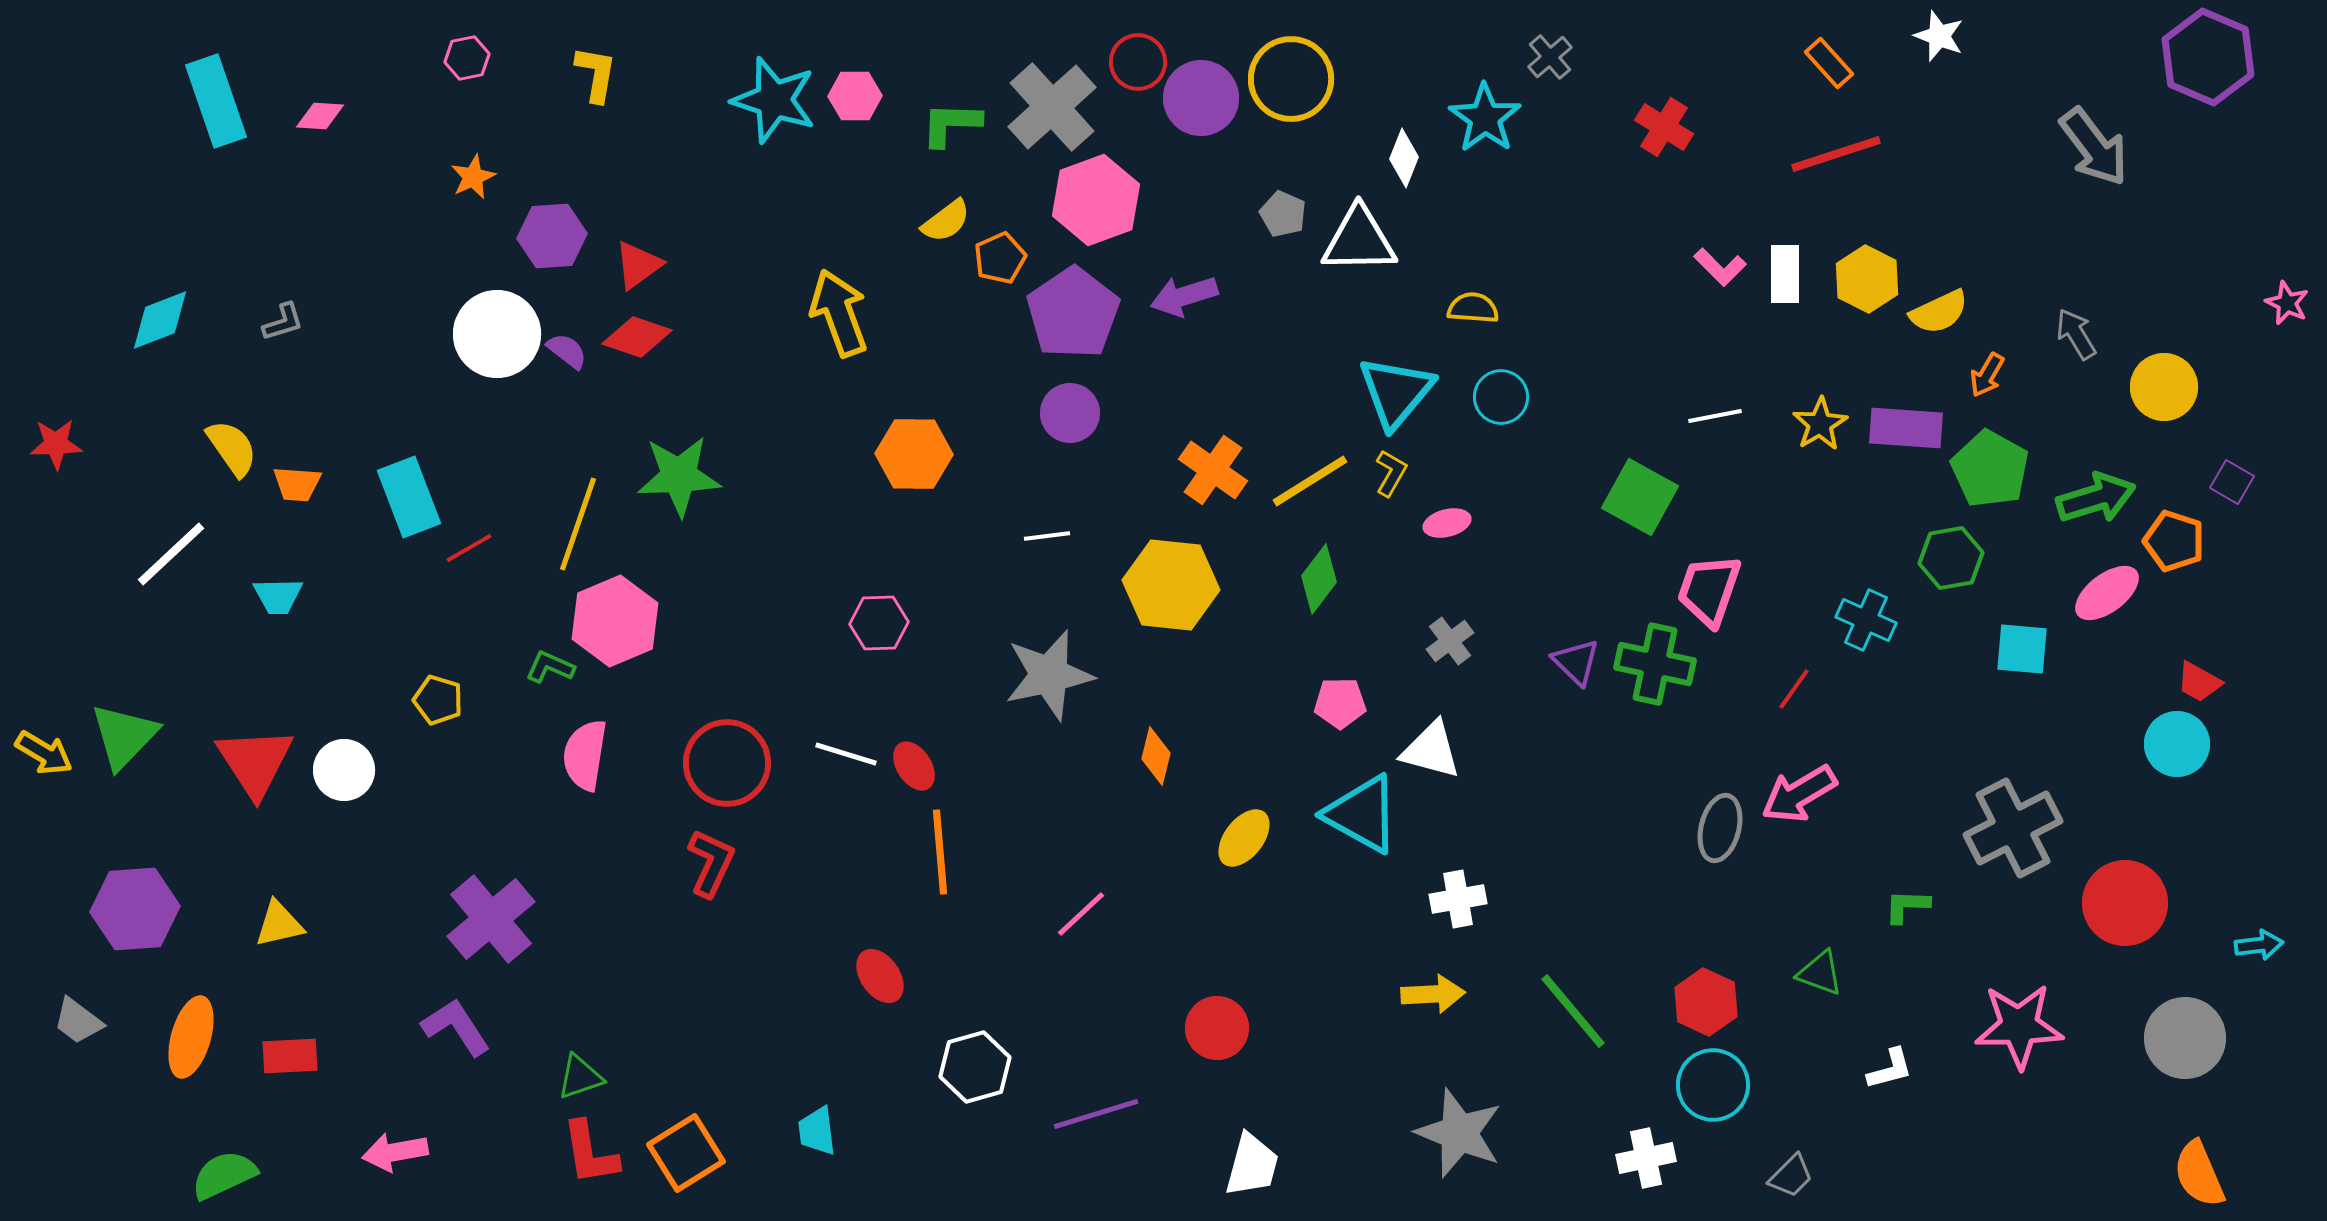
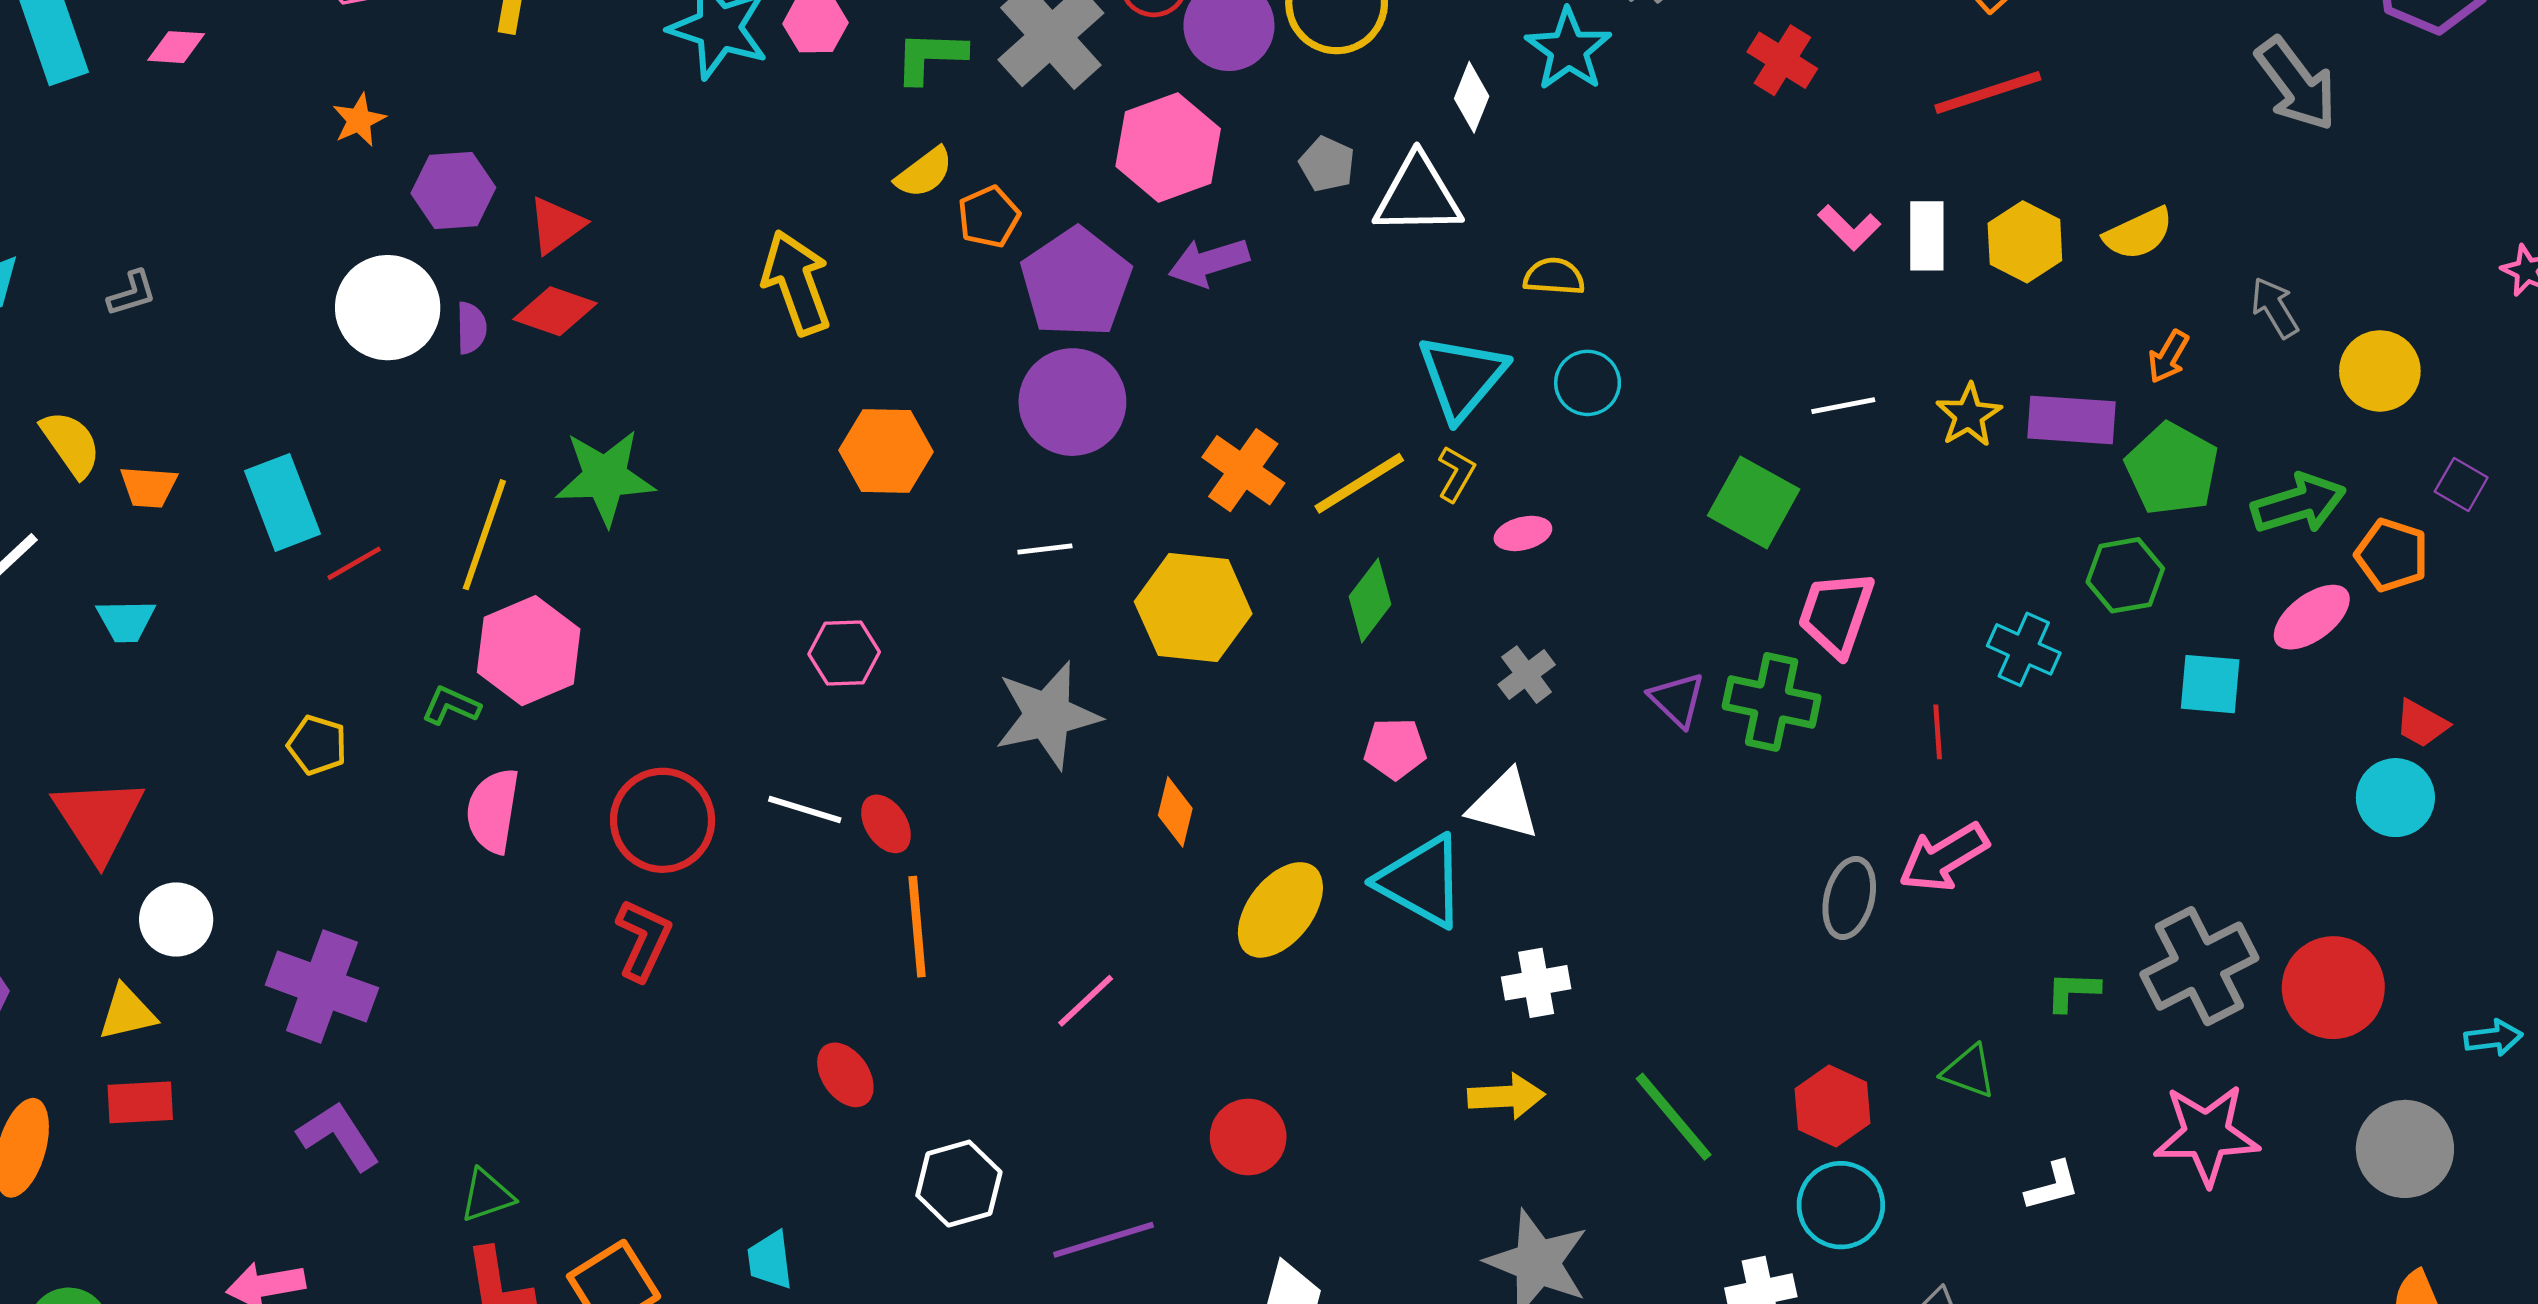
pink hexagon: (1096, 200) -> (1168, 147), moved
yellow semicircle: (1939, 312) -> (2138, 234), moved
purple semicircle: (567, 351) -> (471, 328), turned 51
purple circle: (1070, 413) -> (1072, 402), size x1.5
red line: (1794, 689) -> (1938, 732), turned -39
white circle: (344, 770) -> (176, 919), moved
gray cross: (2013, 828) -> (2199, 966), moved
yellow ellipse: (1244, 838) -> (1280, 910), size x1.4
purple cross: (491, 919) -> (322, 986), moved, turned -30
red rectangle: (290, 1056) -> (140, 1102), moved

